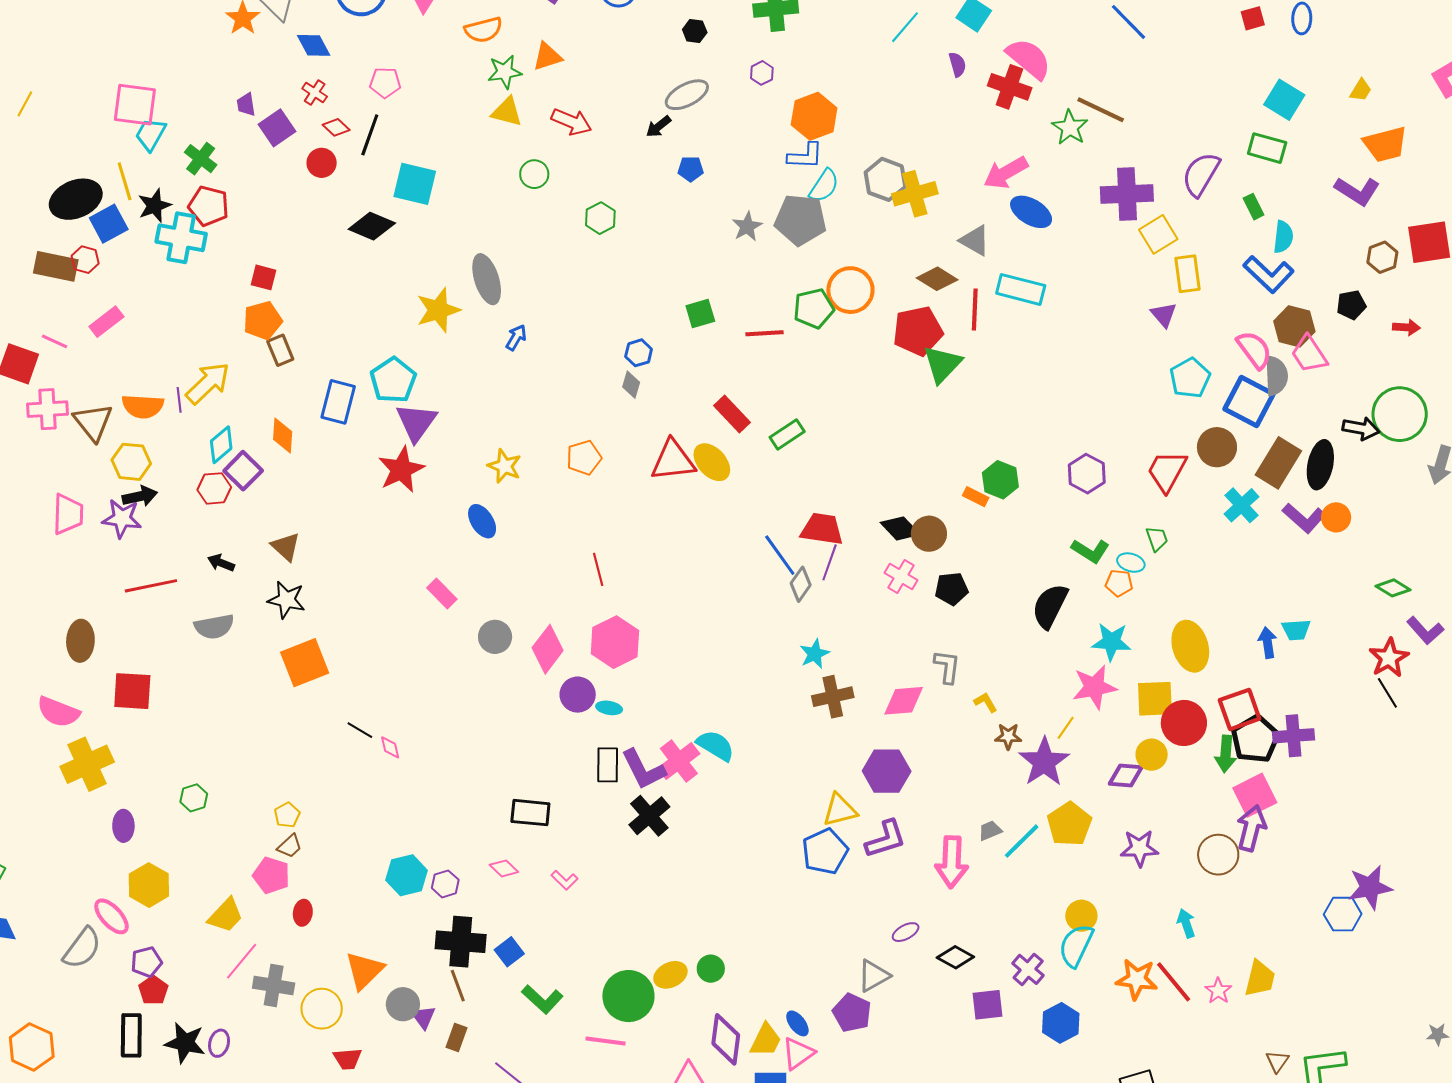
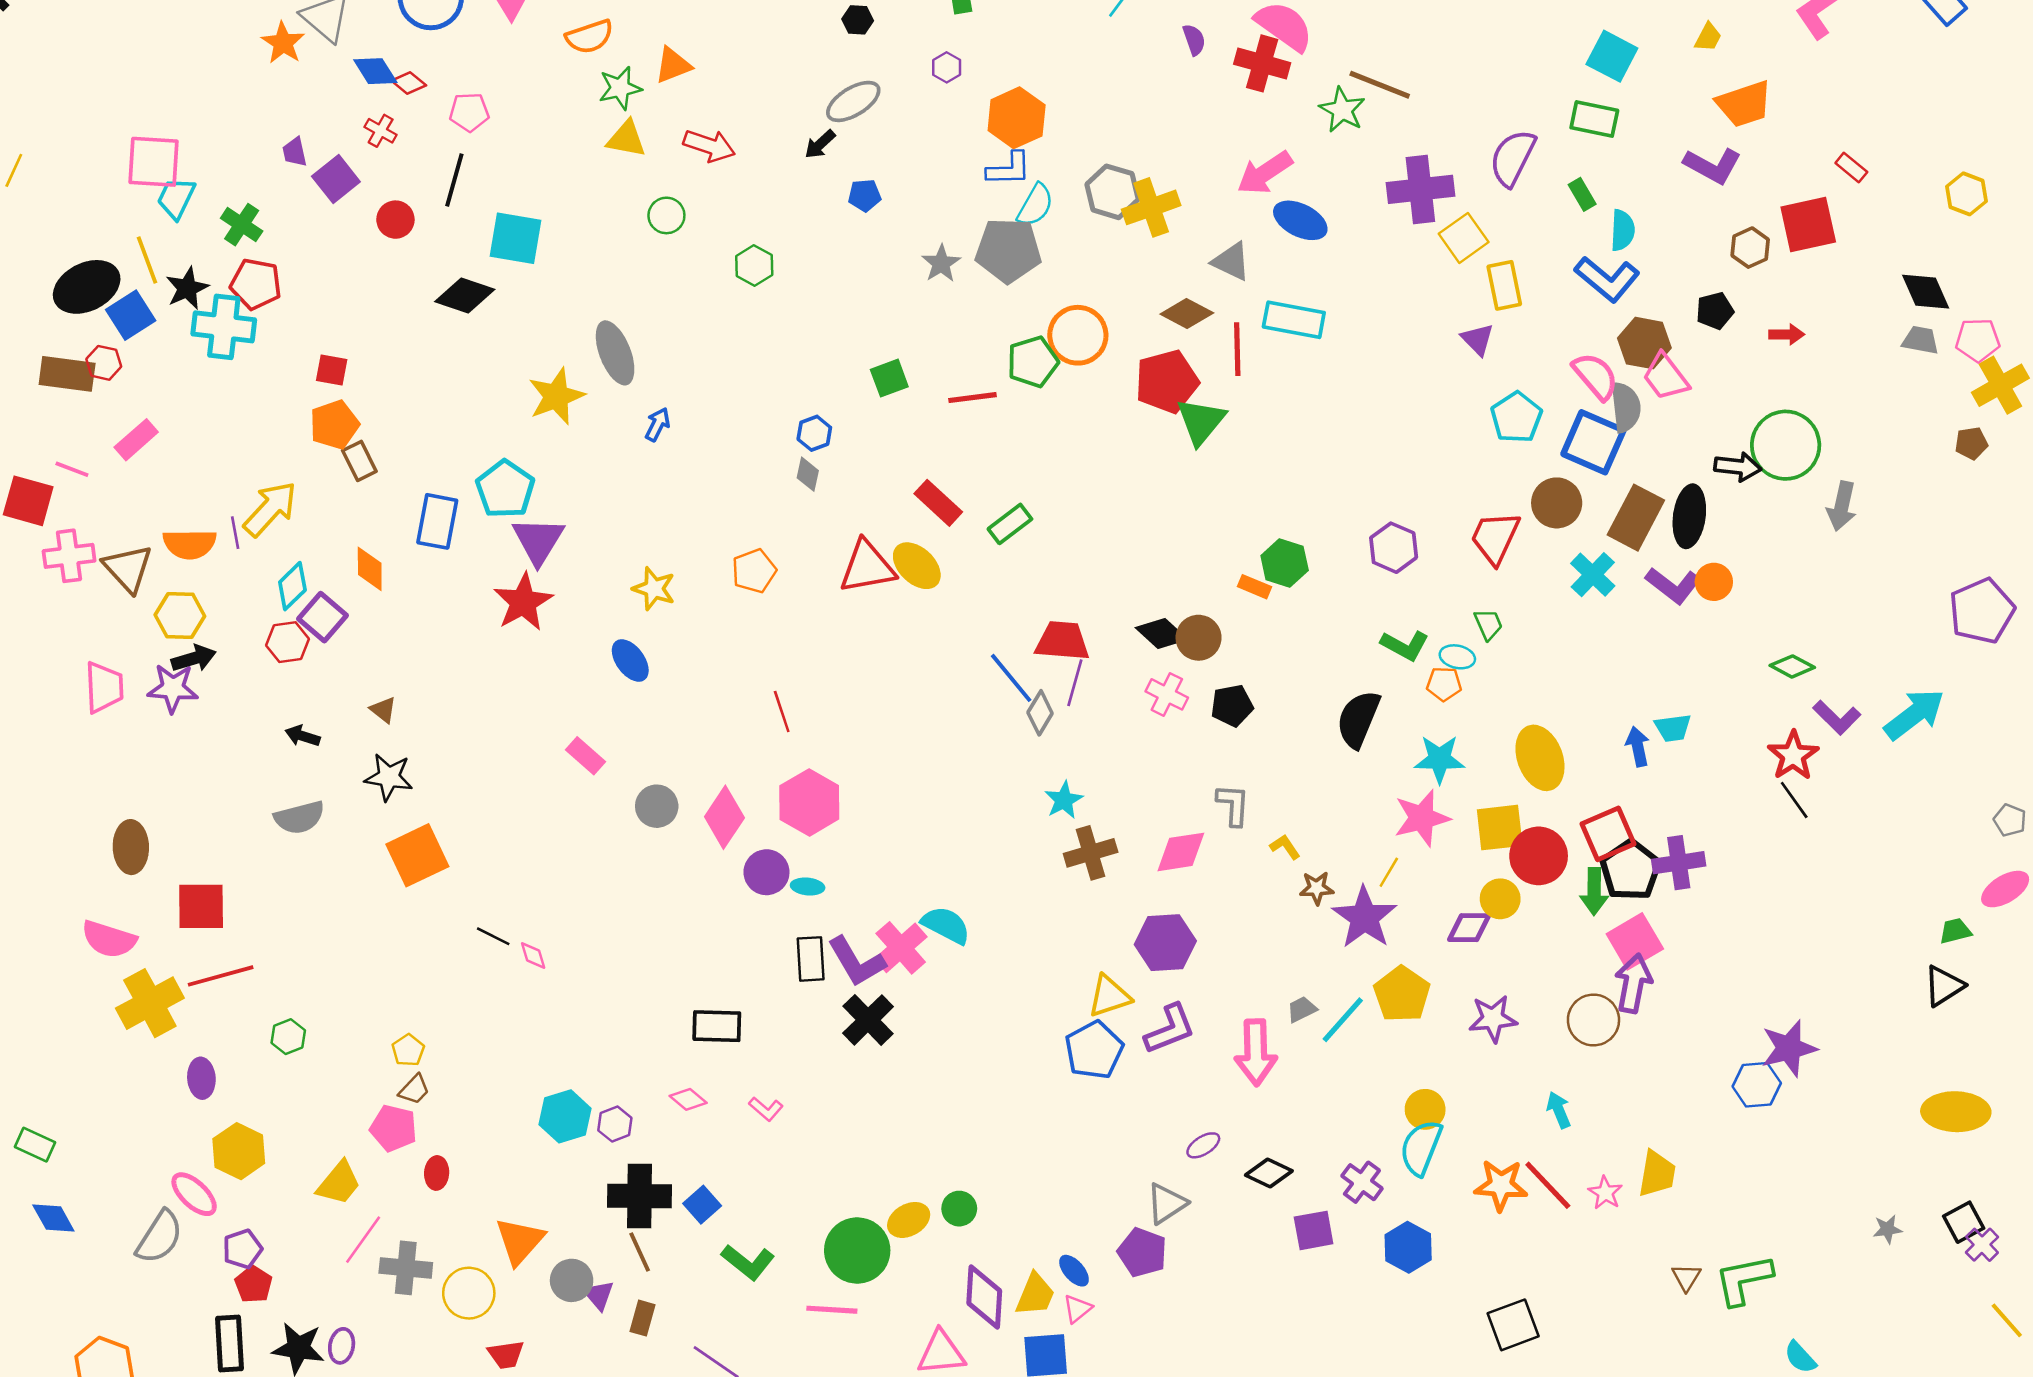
red diamond: (336, 127) -> (409, 83), moved
brown triangle: (286, 547) -> (383, 710), size x0.7
red line: (151, 586) -> (221, 976), moved
pink triangle: (798, 1053) -> (1077, 1309), size x0.7

